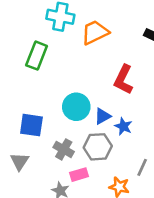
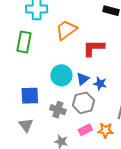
orange trapezoid: (95, 32) -> (66, 30), moved
red L-shape: (123, 80) -> (94, 48), turned 75
pink rectangle: (79, 175) -> (85, 130), moved

